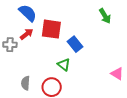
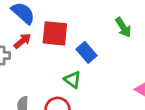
green arrow: (105, 16) -> (123, 27), moved

